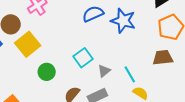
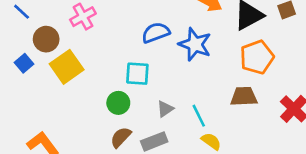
cyan square: (83, 58) -> (137, 74), moved, turned 36
green circle: (47, 72) -> (118, 103), moved

